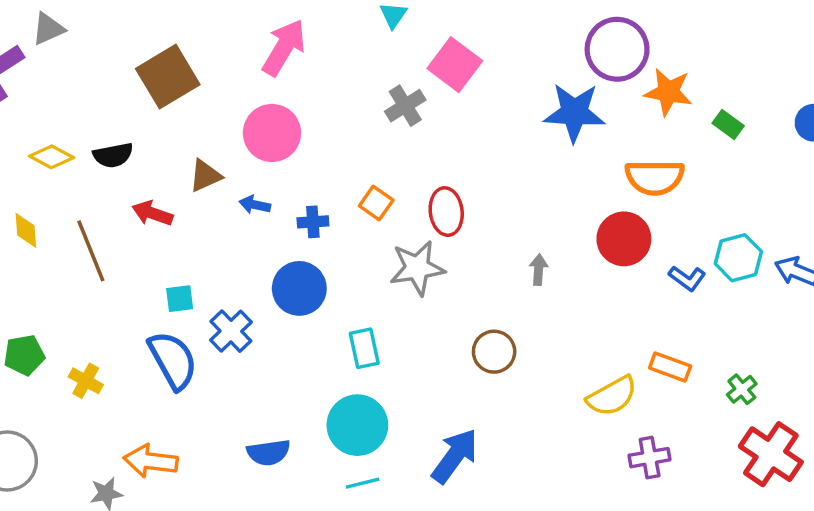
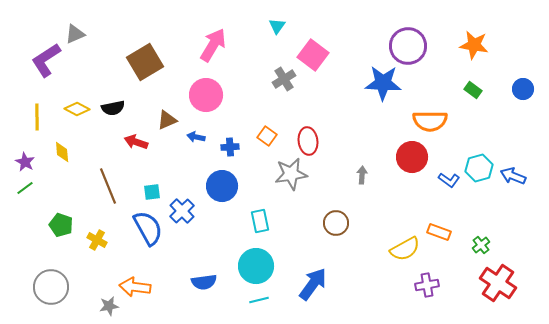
orange star: (668, 92) -> (474, 45), moved
brown line: (91, 251) -> (108, 186), moved
green pentagon: (24, 355) -> (61, 225), turned 30

